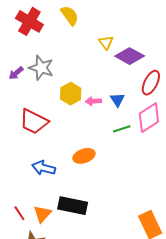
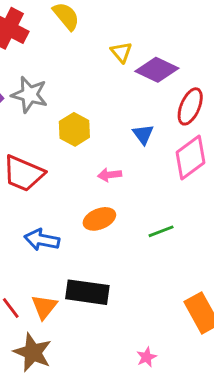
pink arrow: (93, 101) -> (110, 175), moved
green line: (122, 129) -> (161, 231), moved

